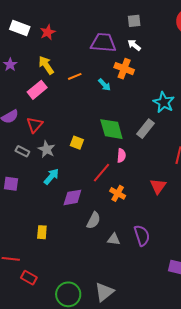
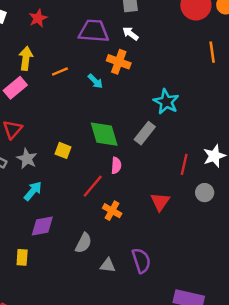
red star: (48, 32) -> (38, 18), moved
yellow arrow: (46, 65) -> (26, 58), turned 42
purple diamond: (72, 197) -> (42, 226), moved

